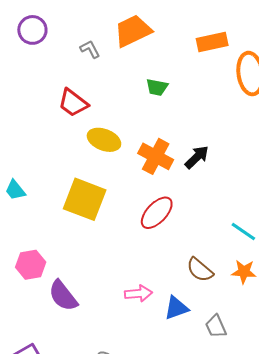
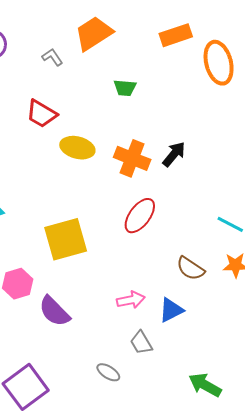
yellow square: (85, 199) -> (66, 239), moved, turned -30
gray trapezoid: (216, 326) -> (141, 343), moved

